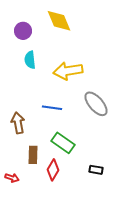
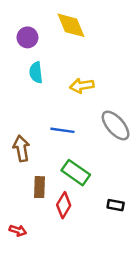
yellow arrow: (68, 71) -> (82, 86), size x0.7
red arrow: (12, 178) -> (18, 230), moved

